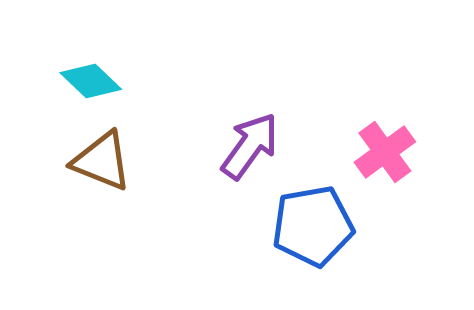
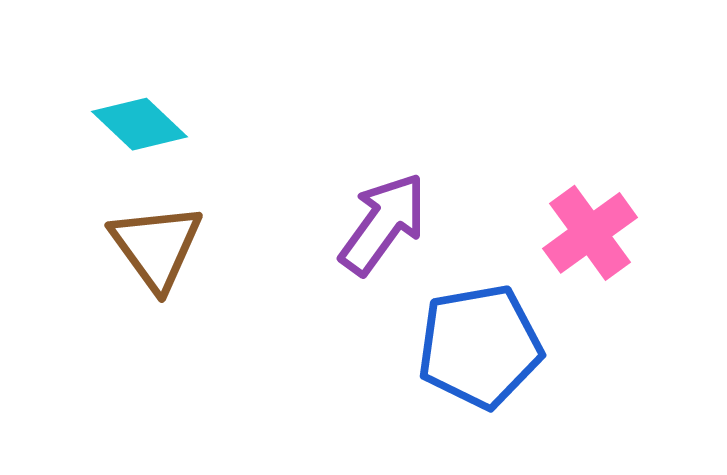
brown triangle: (102, 161) -> (156, 247), turned 32

